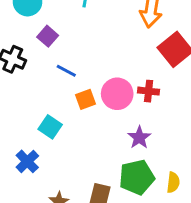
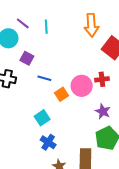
cyan square: (50, 127) -> (42, 118), turned 35
blue cross: (27, 161) -> (48, 142), moved

